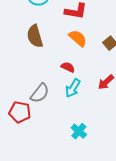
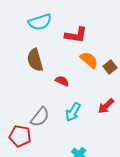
orange semicircle: (78, 38) -> (89, 60), moved
red semicircle: (68, 67) -> (62, 81), moved

